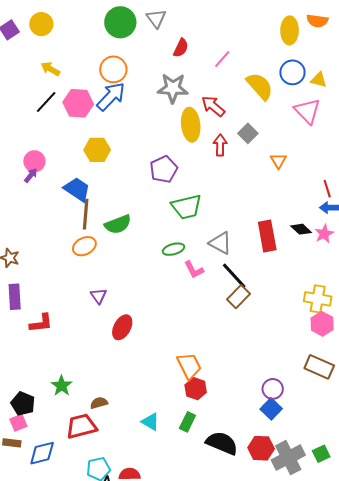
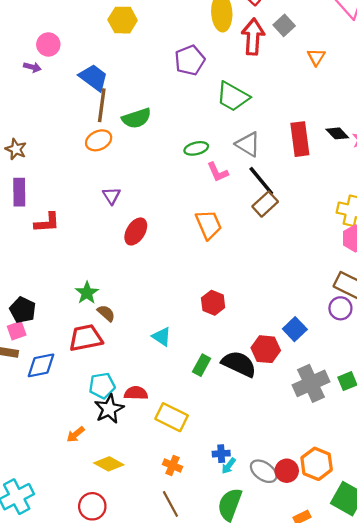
red arrow: (220, 145) -> (253, 37), size x1.5
yellow hexagon: (97, 150) -> (123, 20), moved
purple arrow: (31, 175) -> (32, 67), moved, turned 63
green trapezoid: (187, 207) -> (233, 97), moved, turned 40
orange trapezoid: (189, 366) -> (209, 225), moved
green star: (62, 386) -> (87, 293), moved
purple circle: (273, 389) -> (340, 308), moved
brown semicircle: (99, 403) -> (106, 313), turned 54
green rectangle: (187, 422) -> (202, 365), moved
red hexagon: (261, 448) -> (266, 349), moved

